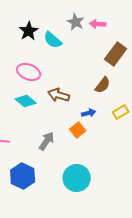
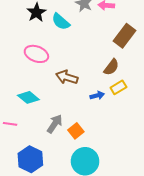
cyan diamond: (26, 101) -> (28, 97), moved
yellow rectangle: (121, 112) -> (118, 87), moved
orange square: (78, 130) -> (76, 131), moved

